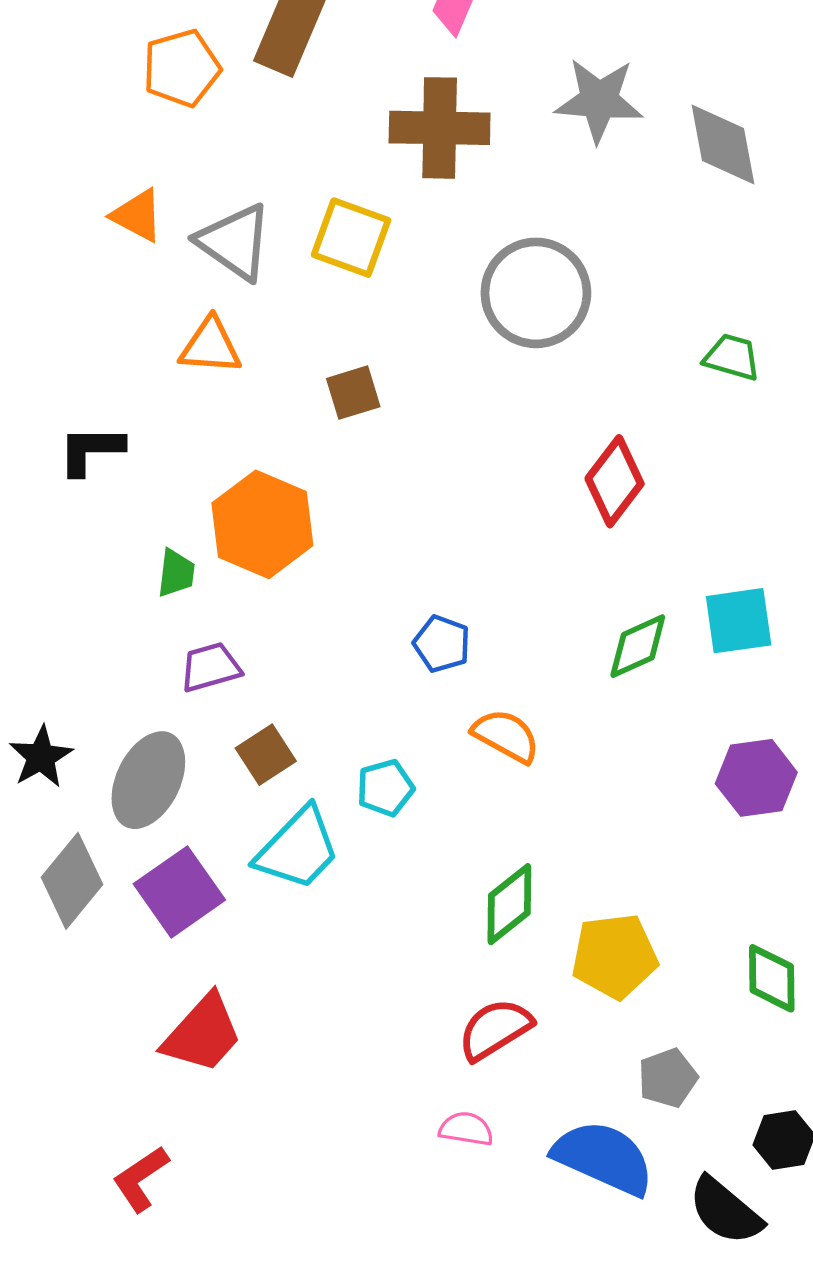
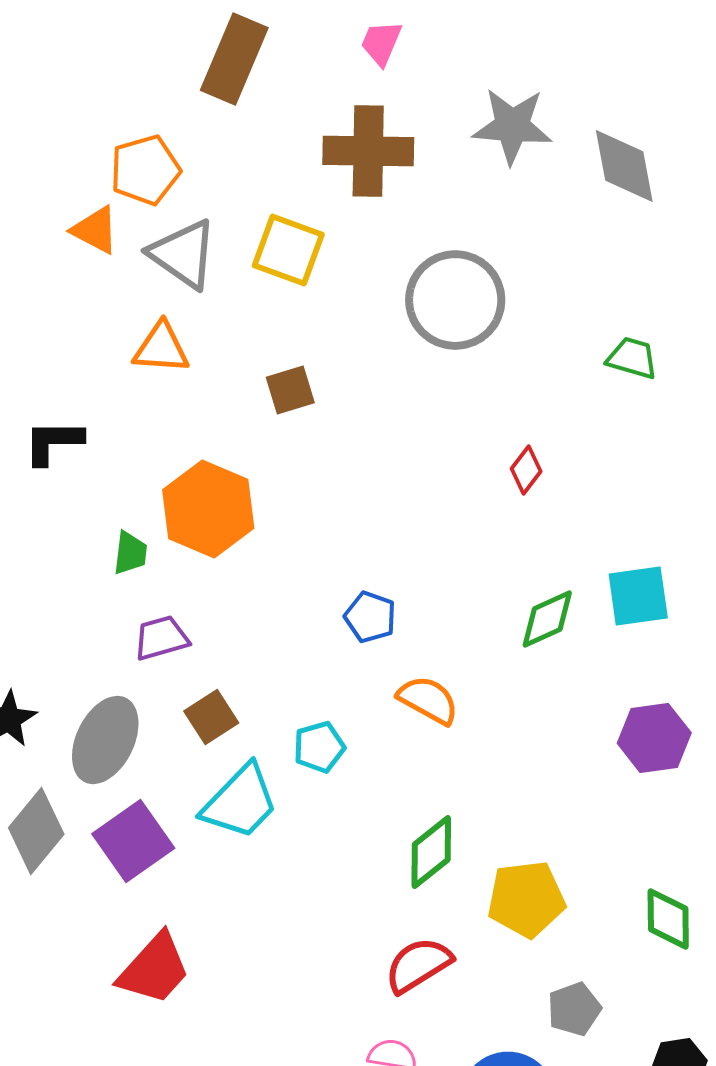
orange pentagon: (182, 68) -> (145, 170), moved
red diamond: (615, 481) -> (526, 470), size x0.6

